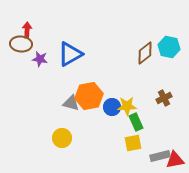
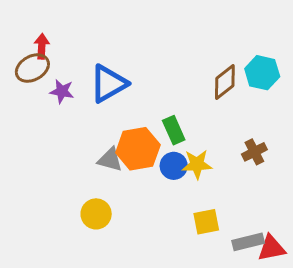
brown ellipse: (21, 44) -> (32, 68), turned -35
green rectangle: (136, 122) -> (174, 130), moved

